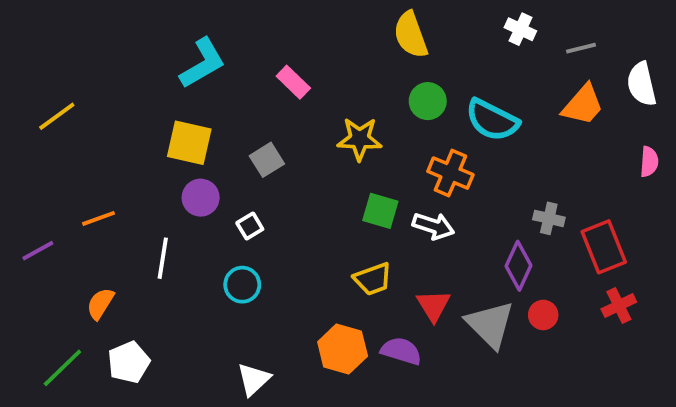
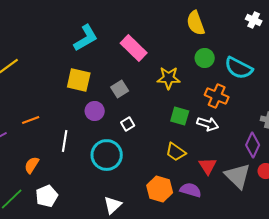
pink rectangle: (293, 82) -> (134, 48), size x1.5
purple circle: (201, 198) -> (95, 111), moved
white square: (250, 226) -> (128, 124), moved
yellow trapezoid: (373, 279) -> (176, 152), turned 55
cyan circle: (242, 285) -> (107, 155), size x1.6

